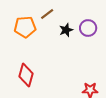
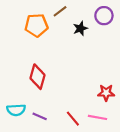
purple circle: (88, 28) -> (104, 16), moved

